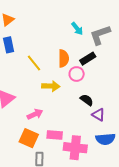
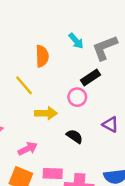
orange semicircle: (64, 58) -> (42, 56), moved
black semicircle: (87, 100) -> (75, 136), moved
purple triangle: (98, 115) -> (110, 125), moved

